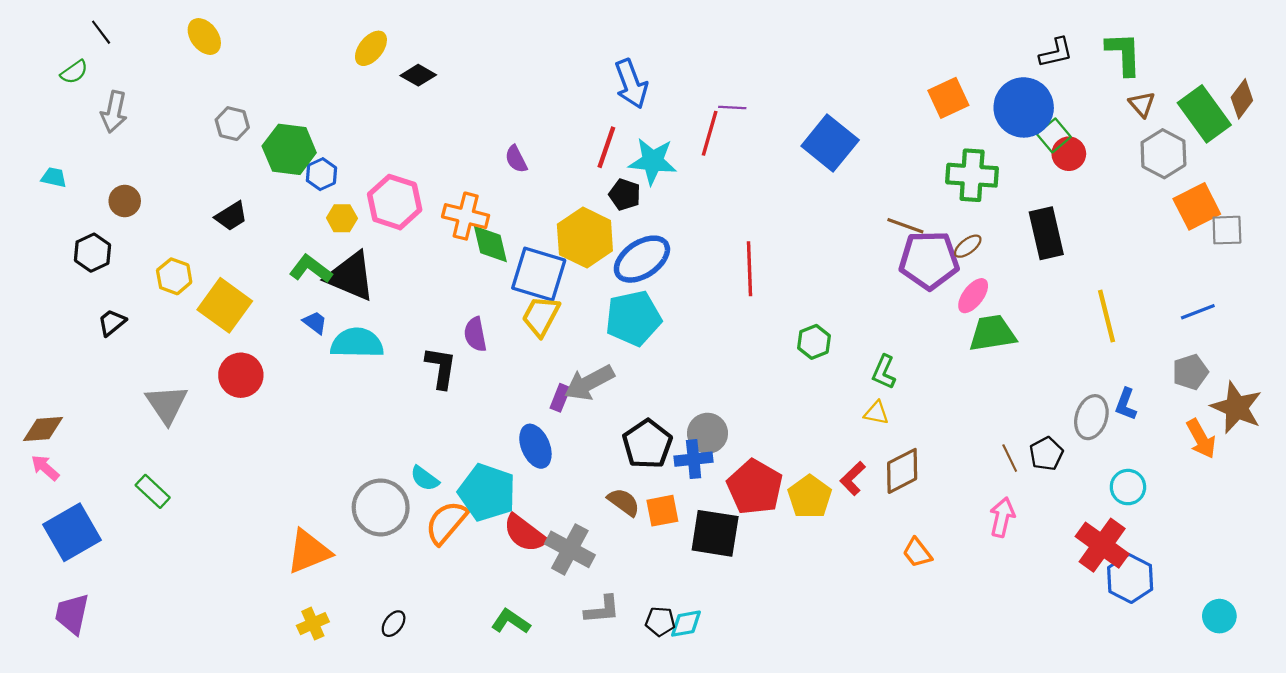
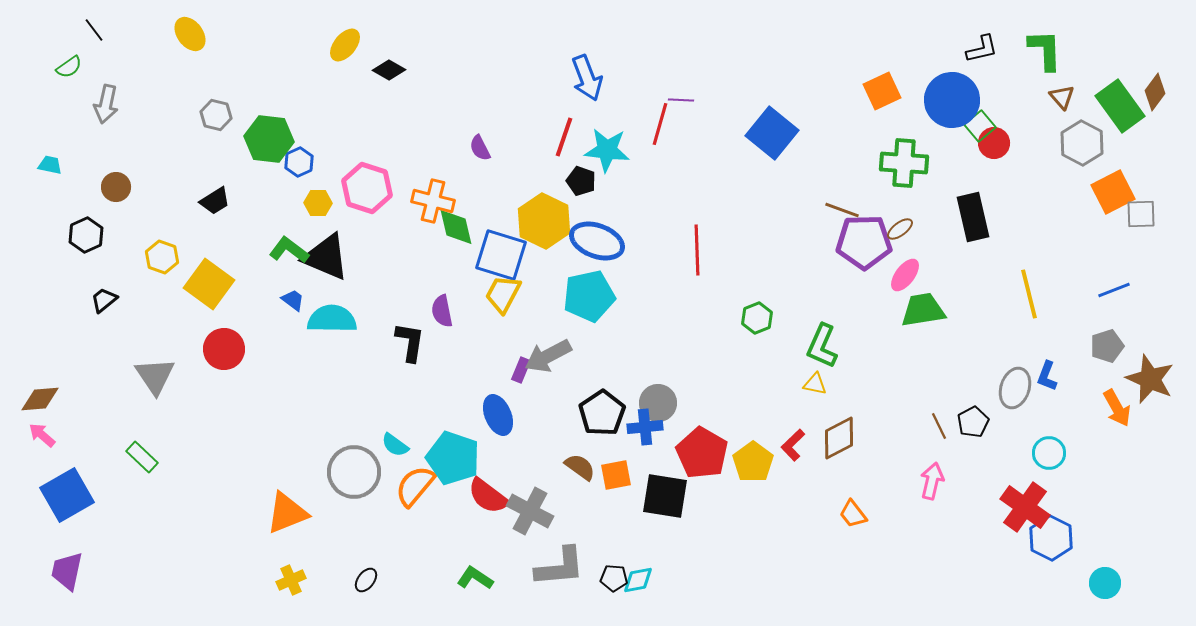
blue ellipse: (642, 259) -> (597, 241), turned 54
green L-shape: (884, 372) -> (822, 346), size x1.4
gray L-shape: (602, 610) -> (560, 567), size x1.5
cyan circle: (1219, 616) -> (1105, 583), moved

